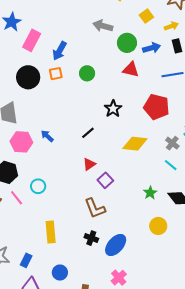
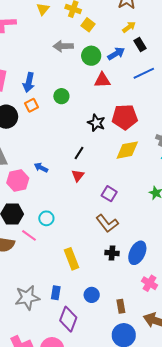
yellow square: (146, 16) -> (88, 25), moved
red pentagon: (157, 107) -> (125, 117), moved
red triangle: (89, 164) -> (78, 176), moved

